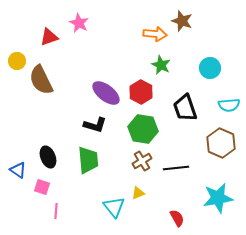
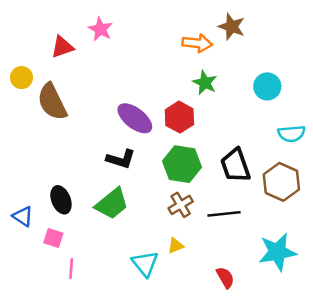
black trapezoid: (185, 108) -> (235, 165), moved
green trapezoid: (88, 160) -> (112, 204), turned 56

